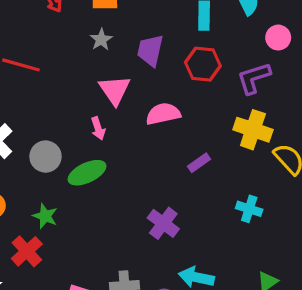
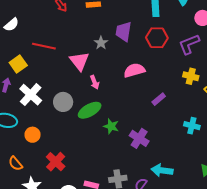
gray star: (101, 40) -> (101, 43), moved
pink triangle: (115, 90) -> (79, 61), moved
yellow cross: (253, 130) -> (191, 76), size x0.7
green star: (45, 216) -> (111, 126), moved

